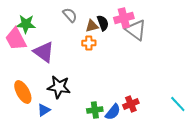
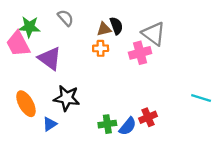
gray semicircle: (70, 15) -> (66, 18), moved
pink cross: (124, 18) -> (140, 53), moved
cyan line: (178, 104) -> (201, 98), moved, turned -30

